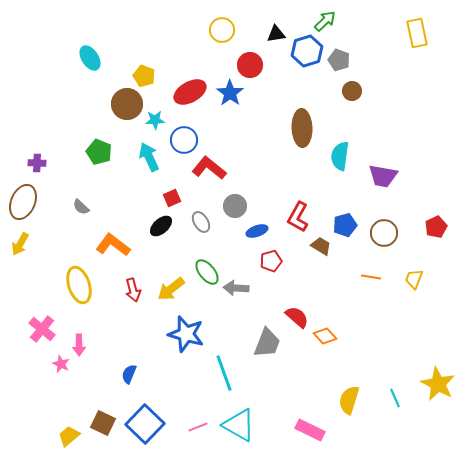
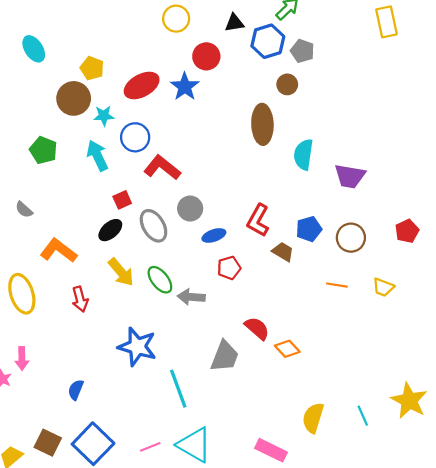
brown circle: (352, 91) -> (287, 84), moved
gray ellipse: (201, 222) -> (153, 226), size x1.4
yellow trapezoid: (414, 279) -> (383, 287), turned -90
yellow arrow: (171, 289) -> (121, 272), moved, turned -92

